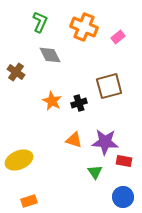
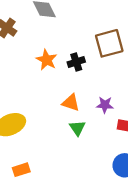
purple star: (105, 142) -> (105, 105), size x0.6
green triangle: (95, 172) -> (77, 128), moved

